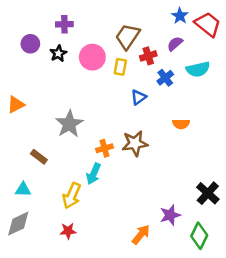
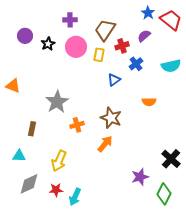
purple cross: (64, 24) -> (70, 20), moved
cyan semicircle: (198, 69) -> (171, 66), moved
orange triangle: (16, 105) -> (13, 86), turned 49
brown star: (135, 143) -> (111, 118), turned 30
orange cross: (104, 148) -> (77, 125), moved
brown rectangle: (39, 157) -> (32, 129), turned 64
cyan arrow: (94, 174) -> (75, 197), moved
gray diamond: (18, 224) -> (29, 184), moved
orange arrow: (141, 235) -> (105, 144), moved

